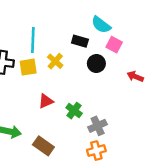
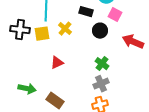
red arrow: (135, 76) -> (133, 42), size x1.5
green cross: (74, 111) -> (102, 64), moved

